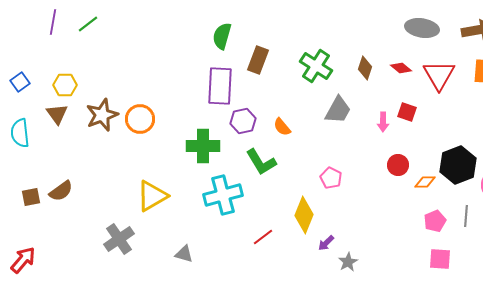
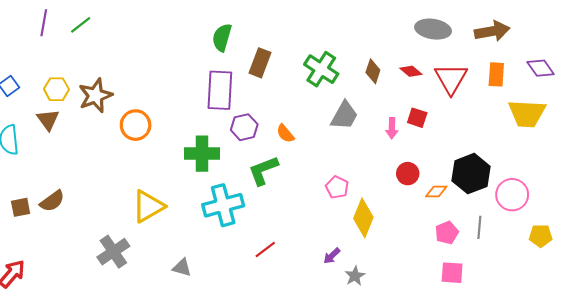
brown star: (102, 115) -> (95, 96), moved
green L-shape: (261, 162) -> (263, 170), turned 100
yellow diamond: (304, 215) -> (363, 218), moved

